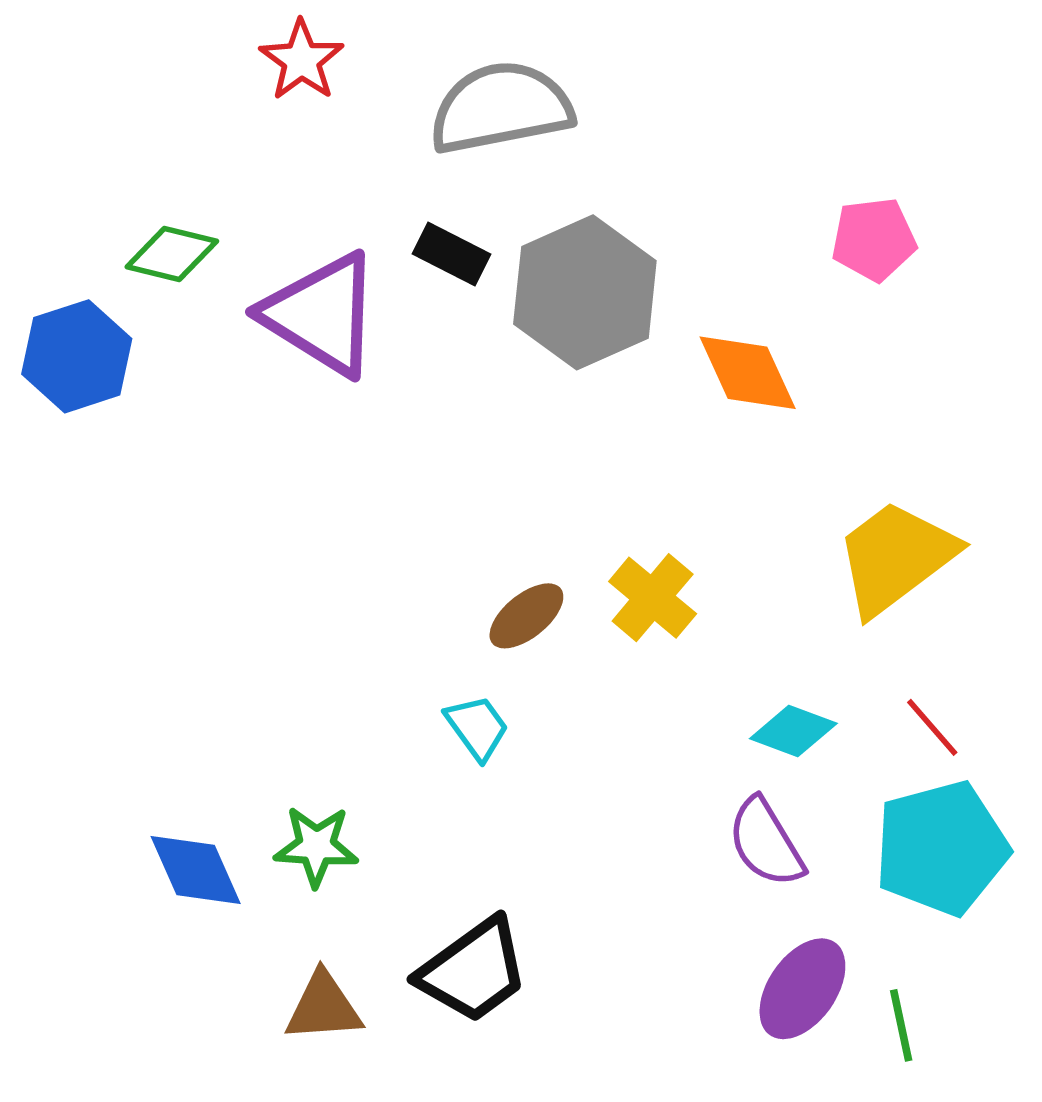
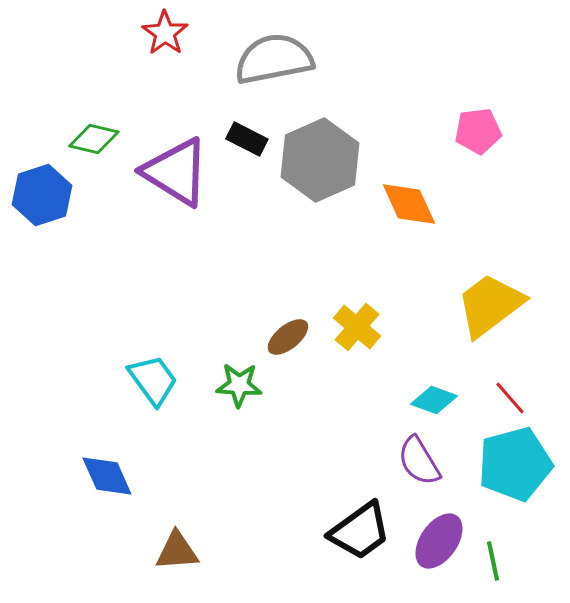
cyan trapezoid: (477, 727) -> (153, 380), moved, size x1.4
green star: (316, 846) -> (239, 385), moved
black trapezoid: (473, 971) -> (360, 531), moved

